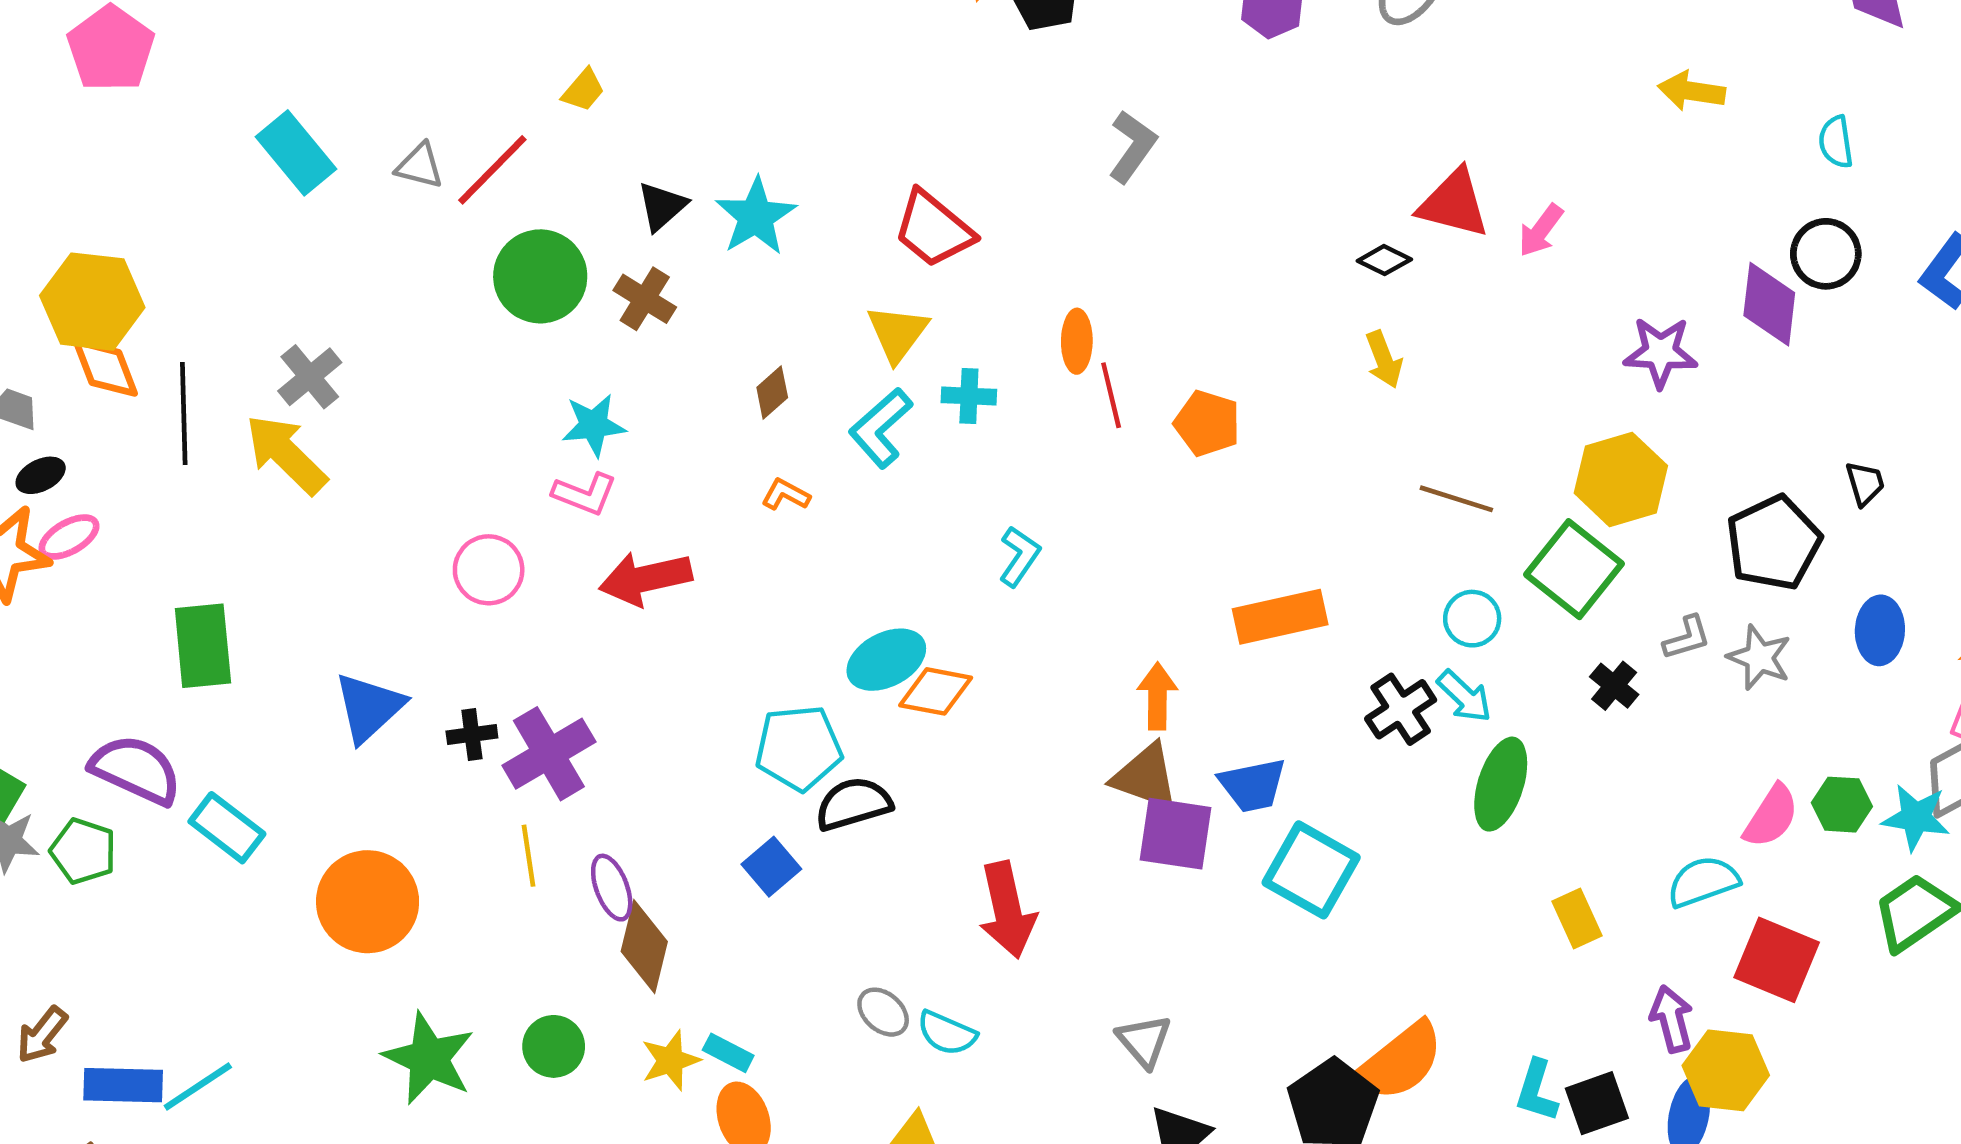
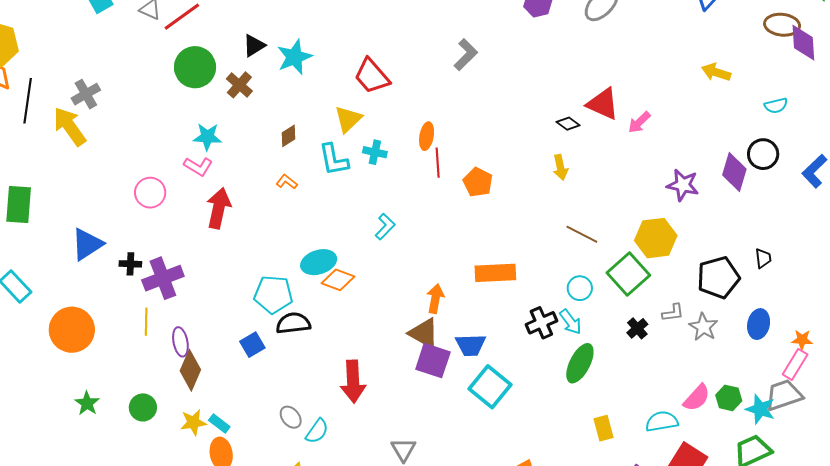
cyan semicircle: (1836, 142) -> (776, 106), turned -105
cyan L-shape: (881, 428) -> (334, 160), turned -69
red arrow: (645, 578) -> (219, 208), turned 105
cyan semicircle: (947, 1033) -> (317, 431), turned -88
green star: (429, 1058) -> (87, 403), size x0.6

